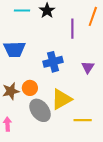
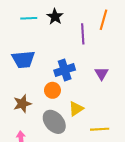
orange circle: (30, 88) -> (52, 90), moved
yellow triangle: (61, 99) -> (76, 109), size x0.7

